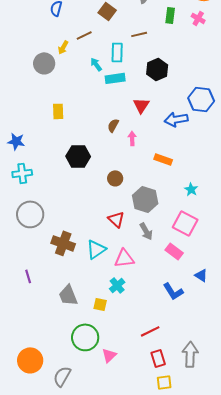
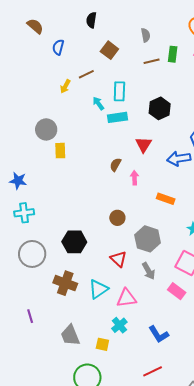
brown line: (139, 34) -> (152, 61), moved
gray circle: (44, 63) -> (46, 129), moved
black hexagon: (78, 156) -> (74, 242), moved
blue L-shape: (173, 291) -> (159, 334), moved

